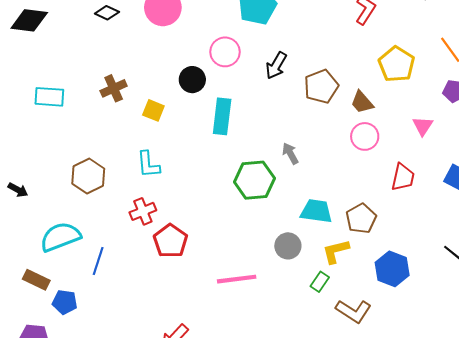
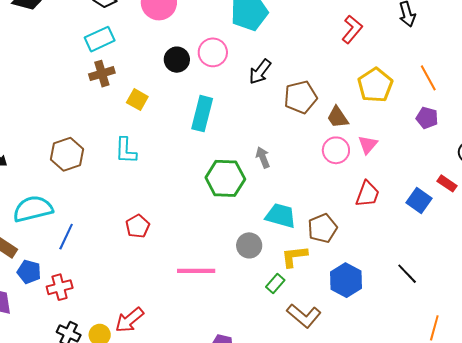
black circle: (192, 80) -> (177, 60), moved
cyan rectangle: (49, 97) -> (100, 39), moved, turned -36
pink triangle: (423, 126) -> (368, 145), moved
red cross: (143, 211) -> (60, 287), moved
red pentagon: (170, 241) -> (138, 226), size x0.7

